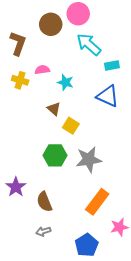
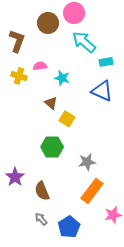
gray star: (89, 160) -> (87, 162), moved, size x0.7
gray arrow: (43, 231) -> (41, 219), turned 64
blue pentagon: (87, 245) -> (69, 227), moved

